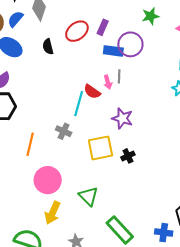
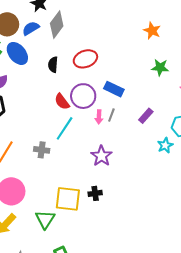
purple rectangle: (103, 27) -> (146, 116), moved
purple circle: (130, 44) -> (83, 96), moved
red semicircle: (92, 92) -> (62, 102), moved
gray cross: (64, 131) -> (42, 150), turned -35
yellow square: (100, 148) -> (68, 199), moved

